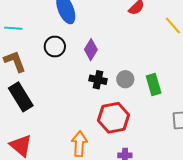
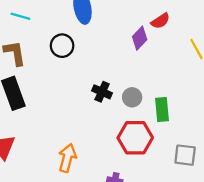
purple diamond: (91, 50) -> (140, 38), moved
red hexagon: (114, 118) -> (135, 138), moved

